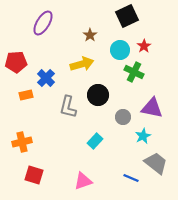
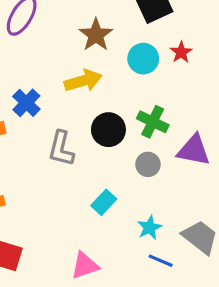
brown star: (90, 35) -> (96, 35), size x1.5
green cross: (134, 72) -> (153, 122), moved
cyan star: (143, 136) -> (150, 228), moved

